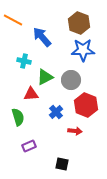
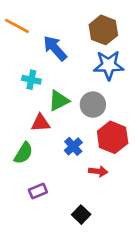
green semicircle: (18, 117) -> (24, 153), turned 48
black square: (62, 164) -> (81, 215), turned 32

